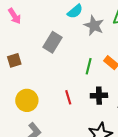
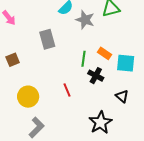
gray rectangle: (53, 42) -> (47, 39), turned -42
black cross: (99, 96) -> (96, 76), moved, turned 35

